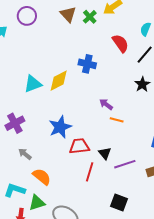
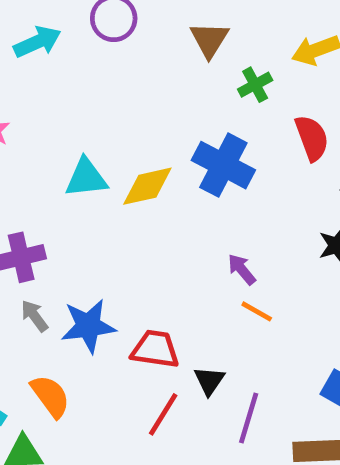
green cross: (90, 17) -> (255, 85), moved
blue cross: (87, 64) -> (223, 165), size x1.4
blue star: (60, 127) -> (88, 326), moved
gray arrow: (25, 154) -> (34, 316), moved
purple line: (125, 164) -> (249, 418), turned -70

